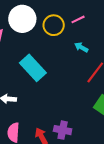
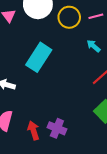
cyan rectangle: (33, 68) -> (39, 57), turned 64

